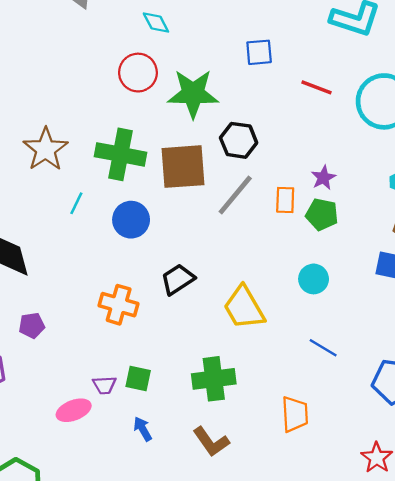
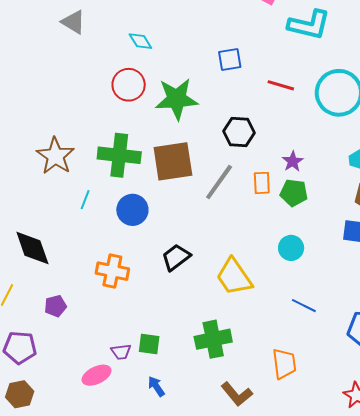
black hexagon: (239, 140) -> (239, 132), moved
orange cross: (119, 305) -> (112, 271), moved
brown L-shape: (211, 442) -> (237, 394), moved

